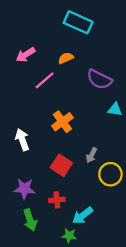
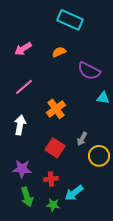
pink line: (45, 80) -> (24, 87), moved
white arrow: (22, 140) -> (20, 125), turned 30
green star: (69, 236) -> (53, 205), moved

